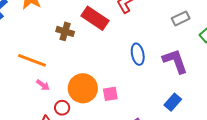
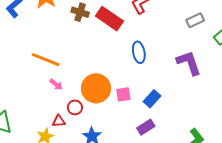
brown cross: (65, 31) -> (80, 12), moved
blue ellipse: (138, 54) -> (139, 52), moved
blue rectangle: (173, 102) -> (152, 99), moved

